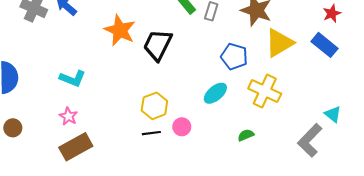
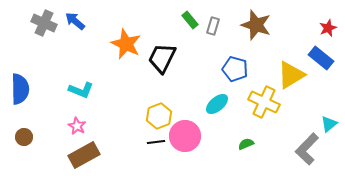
yellow triangle: (279, 43) -> (291, 75), moved
cyan triangle: (333, 114) -> (329, 124), turned 42
pink circle: (182, 127) -> (185, 136), size x1.8

